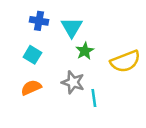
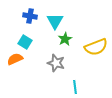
orange semicircle: (31, 88) -> (15, 59), moved
cyan line: (94, 98) -> (75, 87), moved

